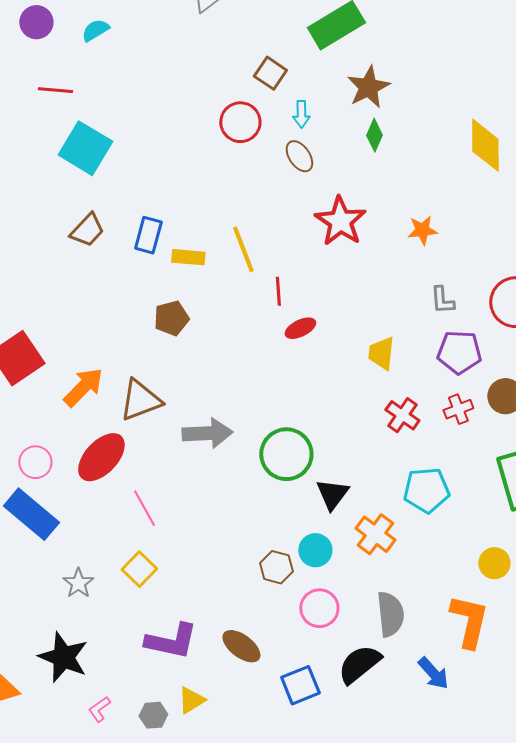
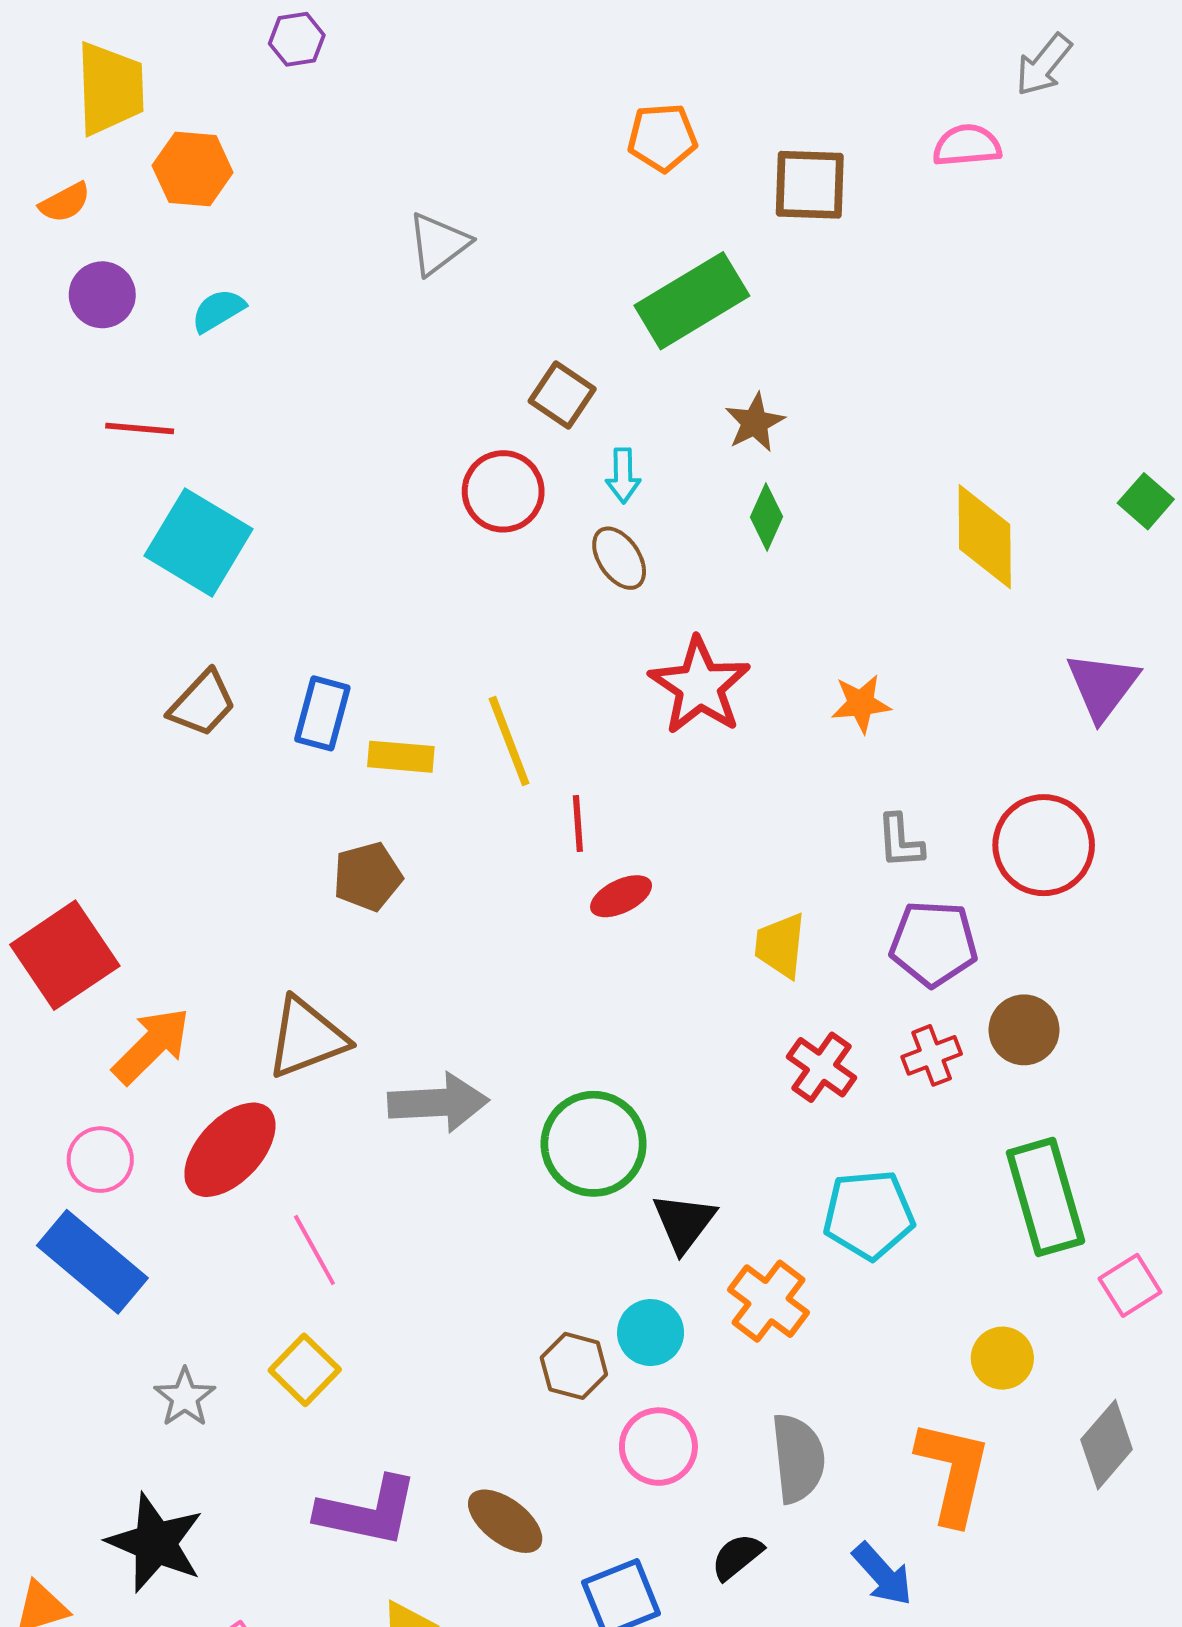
brown star: (368, 87) -> (755, 423), size x0.7
orange arrow: (83, 387) -> (151, 1046), moved
black semicircle: (359, 664) -> (737, 1557), size x0.6

